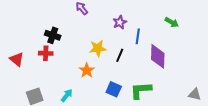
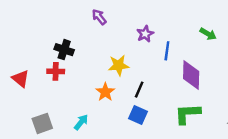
black line: (120, 55) -> (139, 90), moved
green L-shape: (141, 90) -> (188, 114), moved

